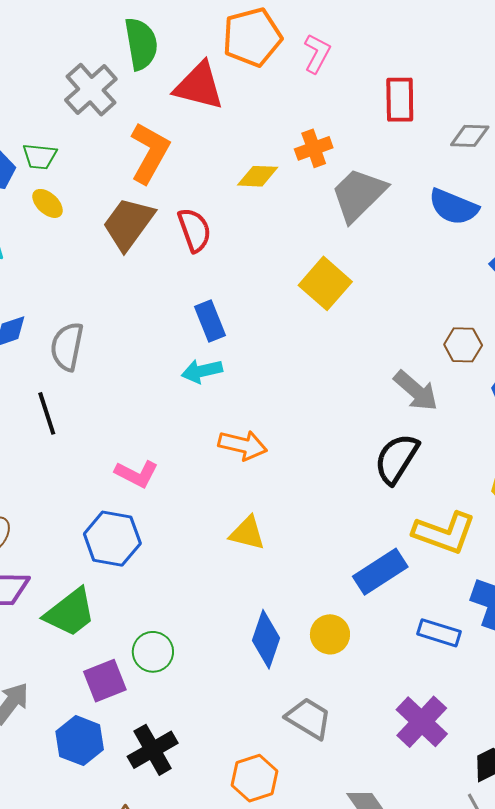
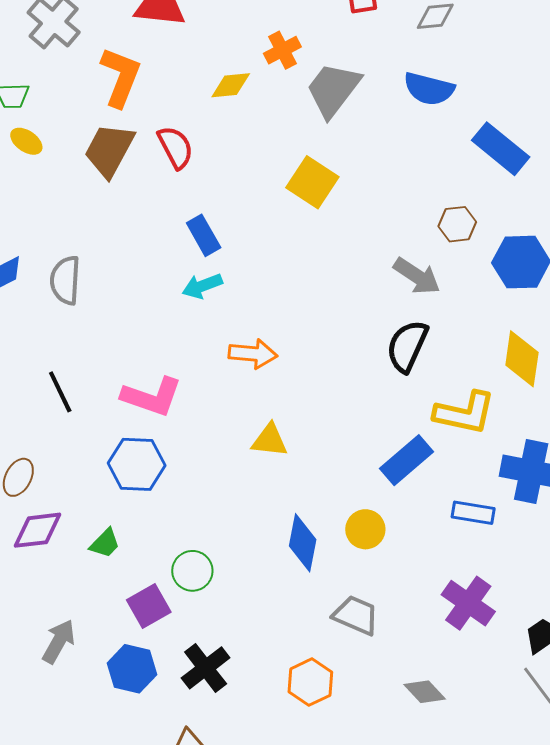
black line: (47, 413) -> (60, 392), moved
pink L-shape: (137, 474) -> (152, 397), size x1.4
green trapezoid: (70, 613) -> (105, 543), size x0.6

